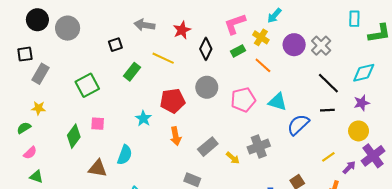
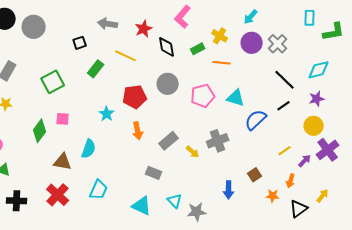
cyan arrow: (274, 16) -> (251, 17), moved
pink L-shape: (235, 24) -> (183, 17), moved, turned -30
black diamond: (206, 49) -> (167, 47), turned -35
orange line: (263, 65) -> (222, 63), turned -36
black line: (327, 110) -> (284, 106), turned -32

